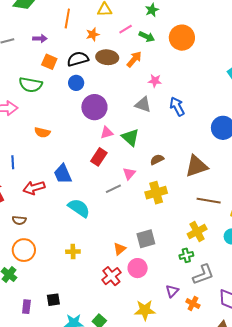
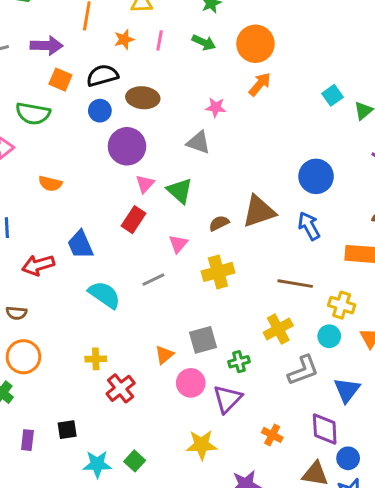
pink line: (126, 29) -> (160, 40), moved, turned -48
purple arrow: (40, 39) -> (47, 45), size x1.5
brown ellipse: (107, 57) -> (143, 98), moved
orange arrow: (134, 59) -> (260, 84), moved
blue arrow: (177, 106) -> (309, 226), moved
pink triangle: (107, 133) -> (145, 184), turned -32
brown triangle: (196, 166) -> (259, 211), moved
gray line: (113, 189) -> (153, 280), moved
green cross: (186, 255) -> (239, 362), moved
gray L-shape: (203, 275) -> (303, 370), moved
red cross: (111, 276) -> (121, 388), moved
purple triangle: (172, 291) -> (227, 399), moved, size x1.5

